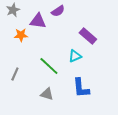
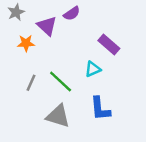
purple triangle: (38, 21) -> (47, 26), turned 36
gray line: (15, 74) -> (31, 83), moved
gray triangle: (47, 94) -> (58, 116), size x1.5

